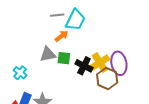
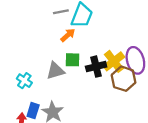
gray triangle: (48, 54) -> (55, 71), moved
black cross: (84, 66) -> (96, 67), turned -36

